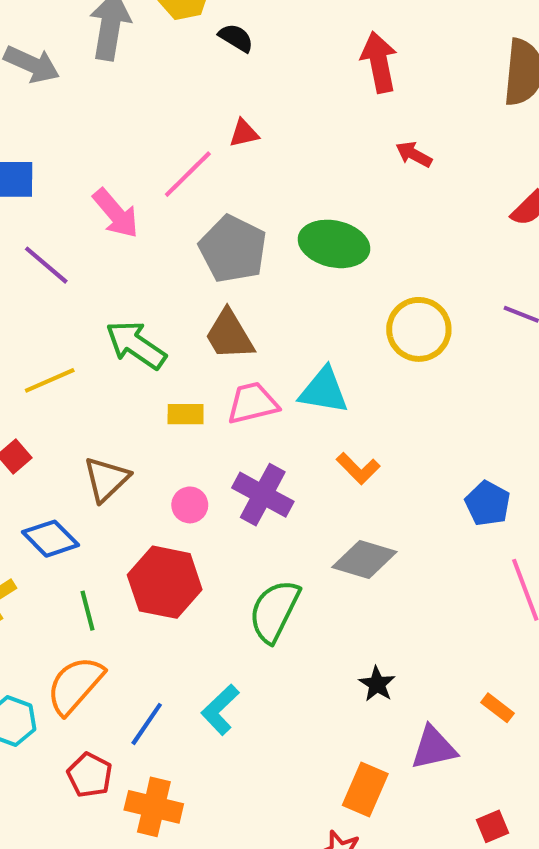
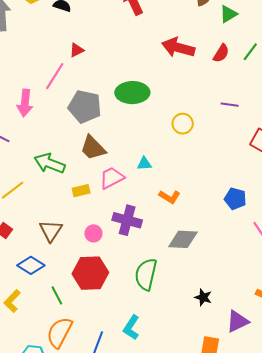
red arrow: (414, 154) -> (178, 48), moved, size x1.8
pink arrow: (116, 213) -> (25, 103), turned 60
yellow circle: (419, 329) -> (183, 124), size x0.7
cyan triangle: (324, 391) -> (144, 164), size x0.6

